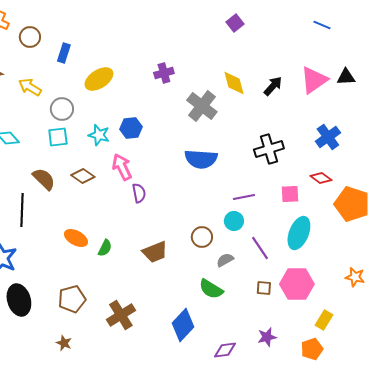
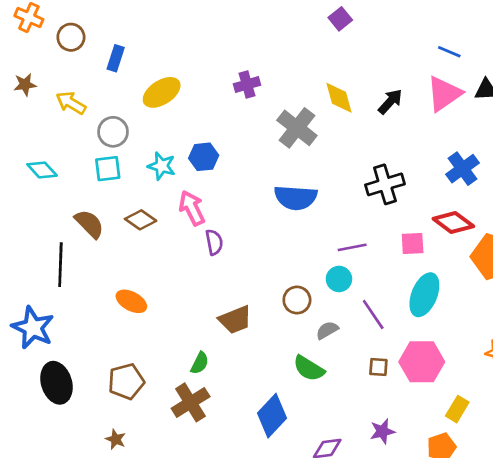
blue line: (322, 25) -> (449, 52), moved
red diamond: (321, 178) -> (453, 222), size x1.4
green semicircle: (105, 248) -> (200, 363), moved

